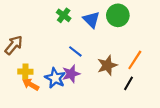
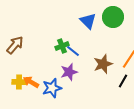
green cross: (64, 15) -> (62, 46), moved, turned 32
yellow cross: (25, 72) -> (19, 82), moved
blue star: (55, 78) -> (52, 88), moved, turned 30

